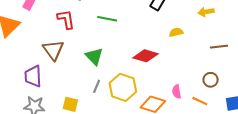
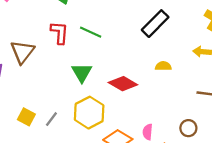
red L-shape: (66, 19) -> (59, 33), moved
green triangle: (94, 56) -> (82, 72), moved
gray line: (97, 86) -> (51, 119), moved

